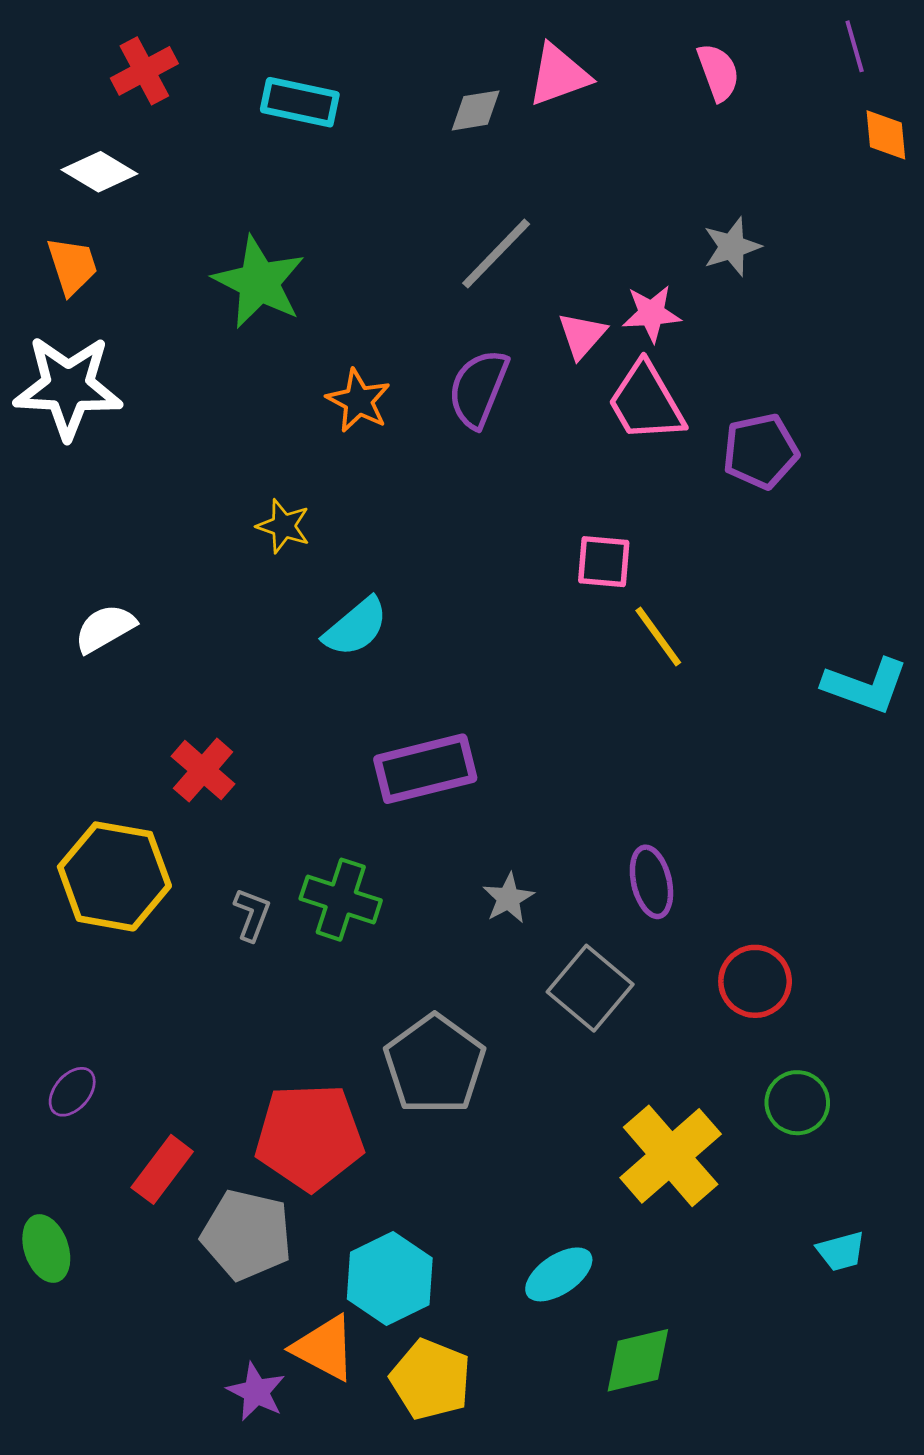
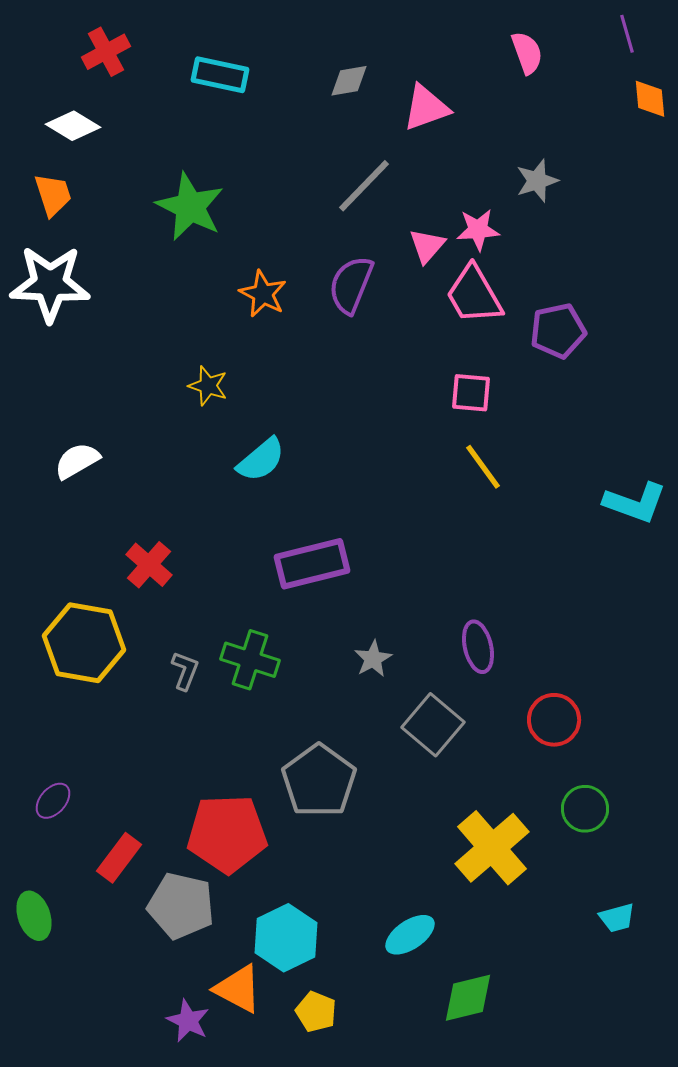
pink triangle: (559, 75) -> (426, 108), moved
pink square: (604, 562) -> (471, 393), moved
yellow pentagon: (431, 1379) -> (316, 1012), size x0.7

